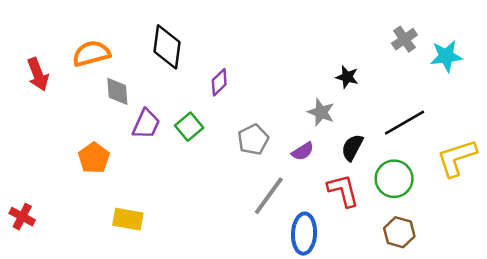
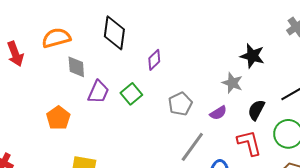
black star: (347, 77) -> (252, 56), size x1.4

